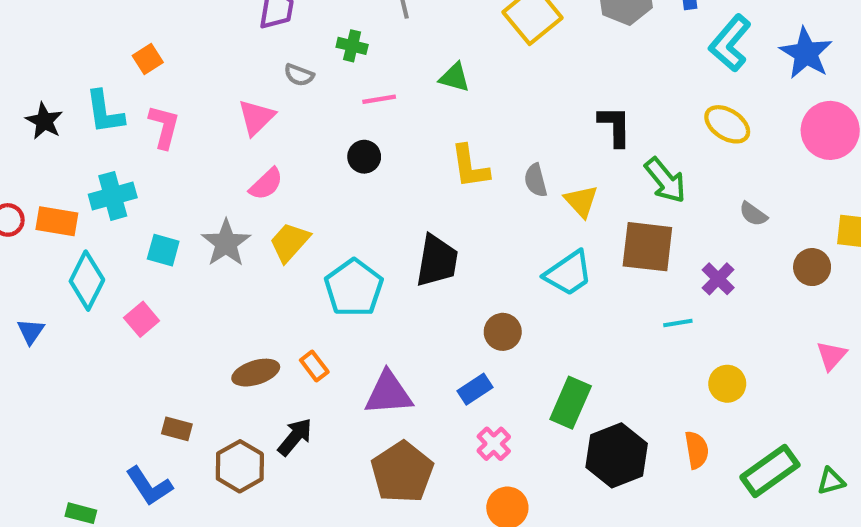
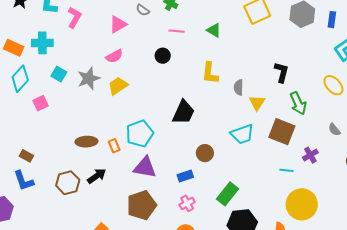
cyan pentagon: (354, 288) -> (140, 134), moved
yellow circle: (727, 384) -> (302, 204), size x1.8
brown rectangle: (177, 429) -> (26, 156), moved

